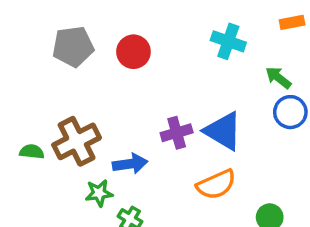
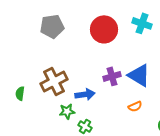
red circle: (133, 52) -> (104, 29), moved, size x1.4
green semicircle: (32, 152) -> (20, 93), moved, turned -88
orange semicircle: (216, 184) -> (135, 106), size x0.6

